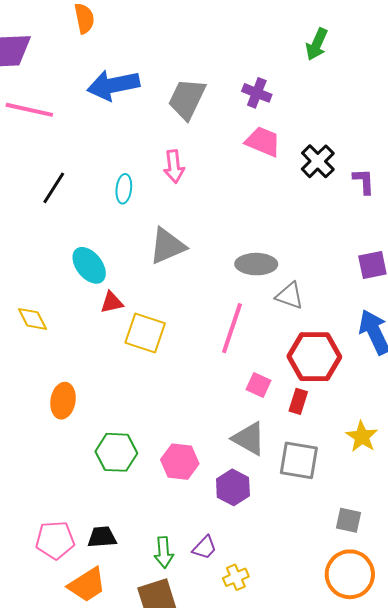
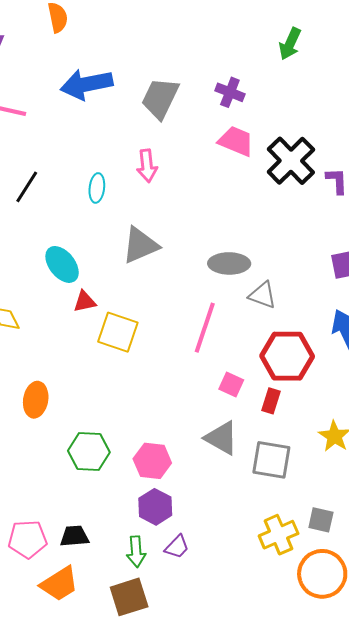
black cross: (318, 161) -> (291, 161), size x1.4
purple hexagon: (233, 487) -> (155, 507), moved
yellow cross: (236, 577) -> (279, 535), moved, size x1.5

